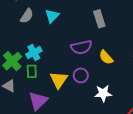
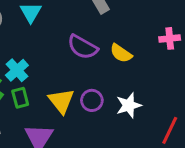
purple semicircle: (81, 47) -> (83, 47), turned 55
purple circle: (81, 75) -> (92, 100), moved

